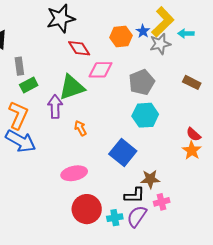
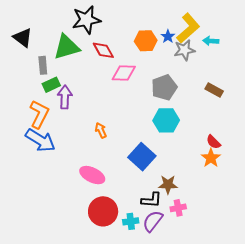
green triangle: (72, 87) -> (66, 47), moved
purple arrow: (55, 107) -> (65, 97), moved
pink ellipse: (74, 173) -> (92, 175), turned 35

